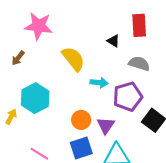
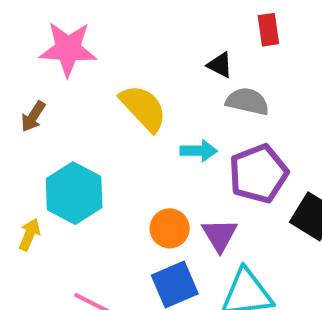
red rectangle: (139, 25) -> (268, 30), size x0.7
gray semicircle: (139, 64) -> (247, 101), moved

